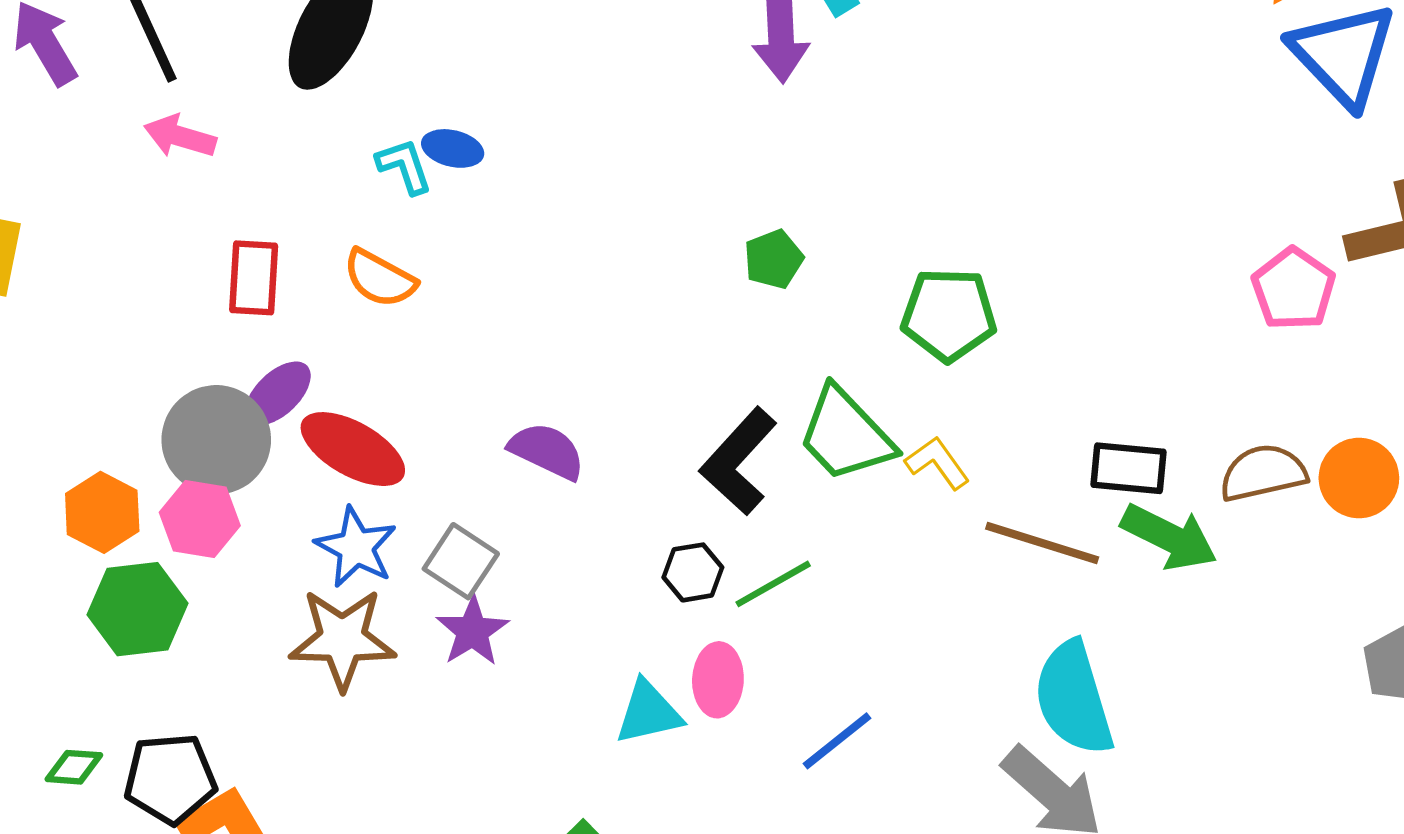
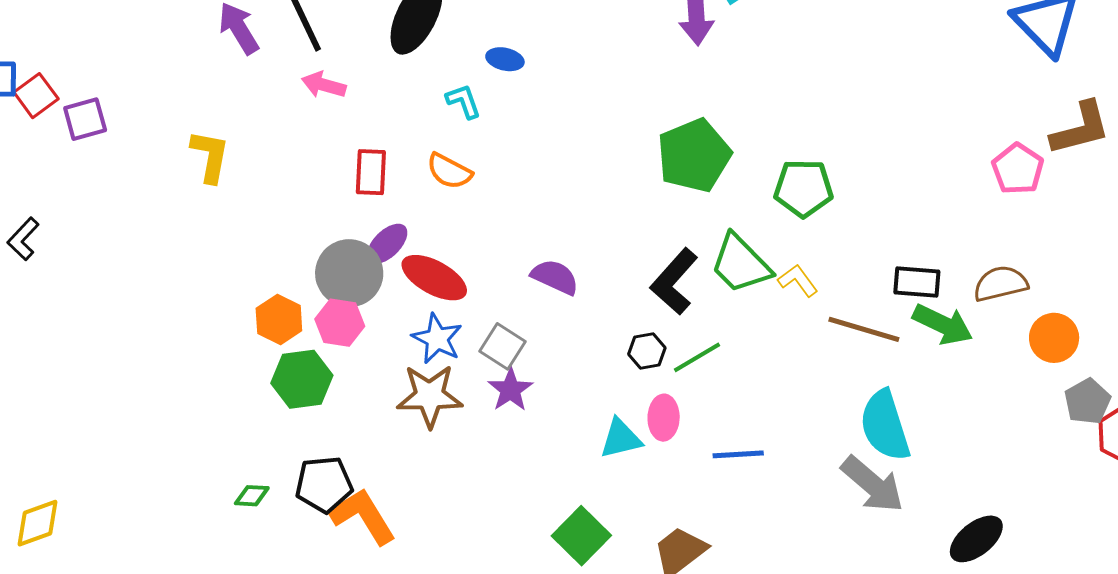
blue ellipse: (453, 148) -> (505, 59), moved
green pentagon: (774, 259) -> (694, 155), size x2.0
orange circle: (1359, 478) -> (1054, 338), moved
blue line: (837, 741) -> (738, 454), turned 36
green diamond: (74, 767) -> (252, 496), moved

